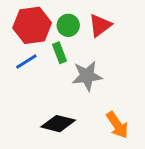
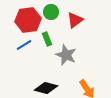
green circle: (68, 25) -> (51, 12), moved
gray star: (87, 76) -> (66, 55), turned 30

